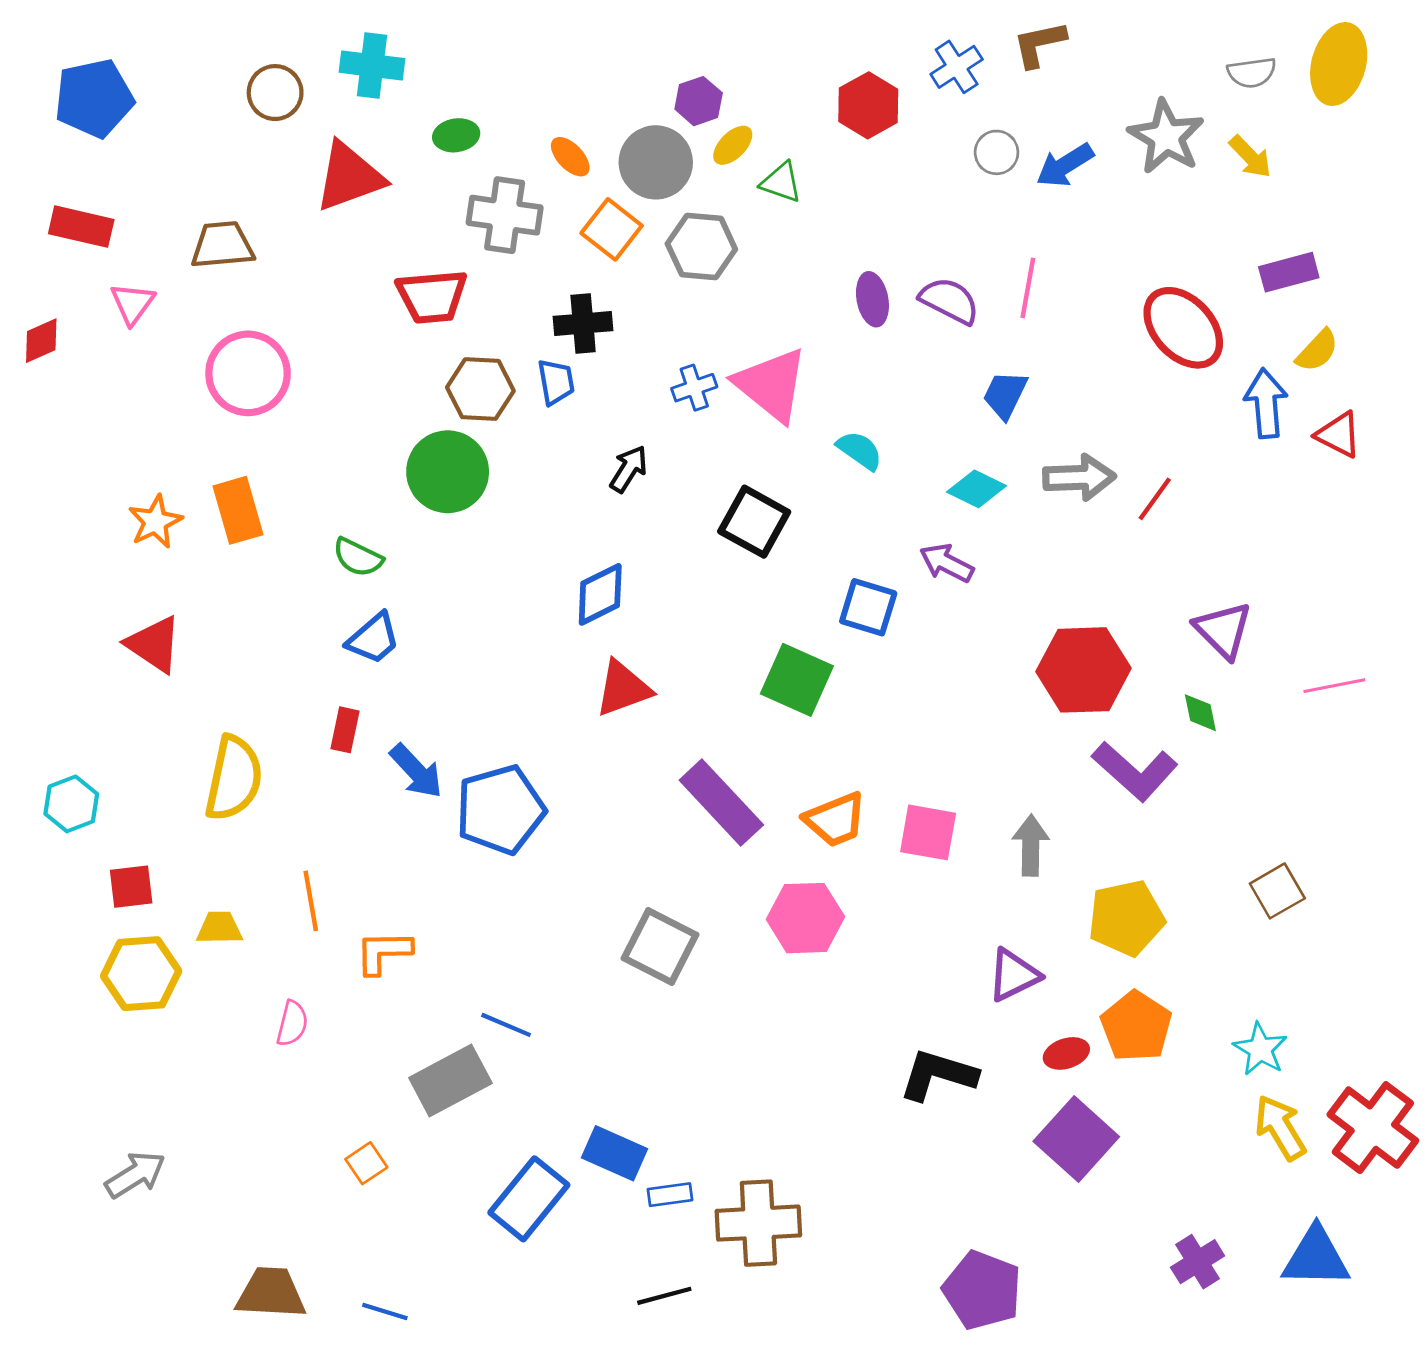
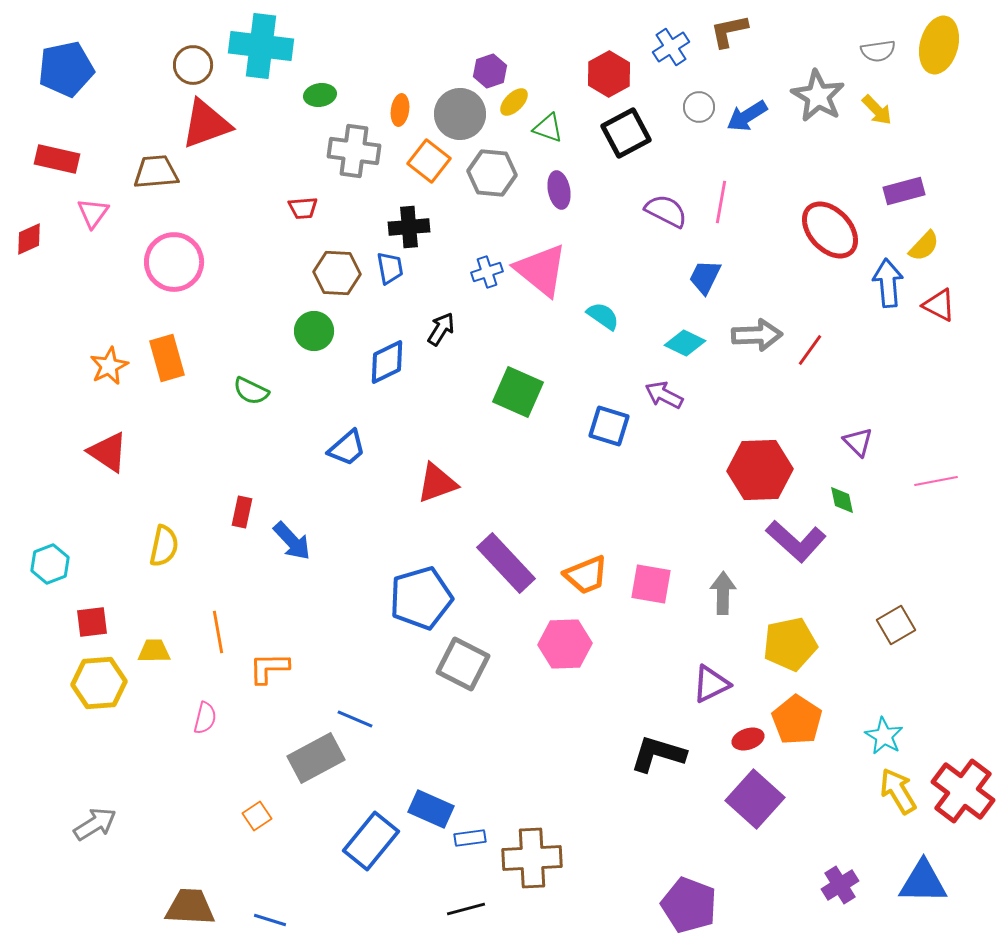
cyan cross: (372, 65) -> (261, 46), size x1.4
orange ellipse: (570, 157) -> (400, 110), turned 52
red triangle: (349, 177) -> (206, 124), moved
red trapezoid: (432, 296) -> (303, 208), size x0.6
purple ellipse: (872, 299) -> (559, 190), moved
green circle: (448, 472) -> (314, 331), size x0.7
black square: (754, 522) -> (626, 133), moved, turned 33
blue diamond: (600, 594) -> (387, 362), moved
purple triangle: (1223, 630) -> (858, 442), size x0.7
blue trapezoid: (373, 639) -> (347, 448), moved
green square: (797, 680) -> (518, 392), moved
yellow semicircle: (234, 778) -> (164, 546), size x0.7
blue pentagon: (500, 810) -> (421, 598), moved

